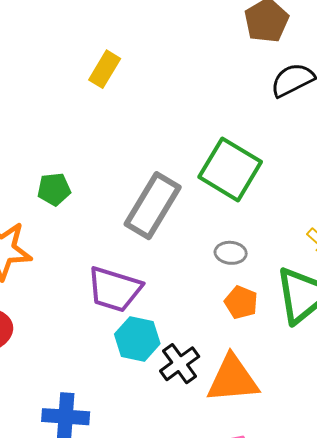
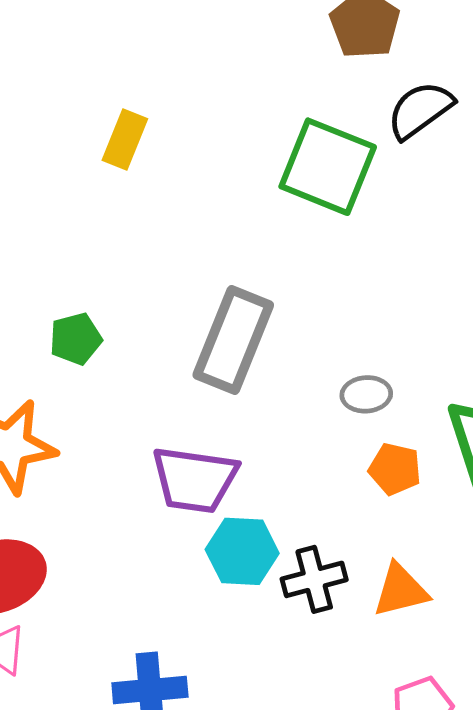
green square: (230, 169) -> (328, 167), moved
black cross: (180, 364) -> (314, 579), turned 30
orange triangle: (233, 379) -> (401, 590), size x0.7

